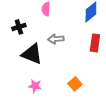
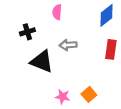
pink star: (35, 86) -> (63, 97), moved

